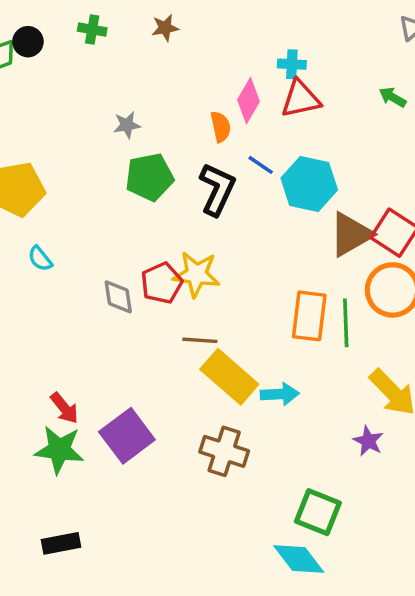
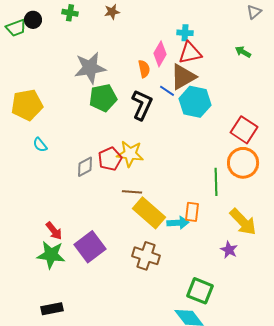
gray star: (127, 125) -> (90, 68), size x2.0
brown triangle: (351, 234) -> (183, 77), moved
gray diamond: (118, 297) -> (85, 167), turned 70
orange rectangle: (309, 316) -> (192, 212), moved, size x0.7

